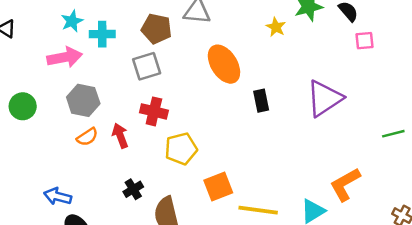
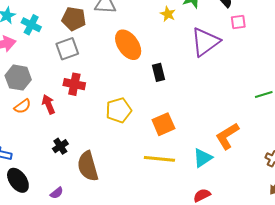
cyan cross: (102, 34) -> (31, 25), turned 30
purple triangle: (324, 98) -> (205, 42), moved
yellow pentagon: (181, 149) -> (119, 110), moved
orange square: (218, 187) -> (163, 124), moved

